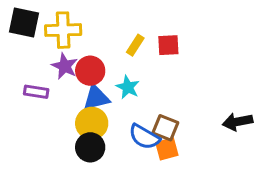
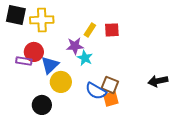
purple star: (65, 66) -> (75, 46), moved, turned -30
red circle: (90, 71) -> (34, 52), moved
blue triangle: (96, 98) -> (50, 65), moved, turned -30
black circle: (90, 147) -> (42, 105), moved

